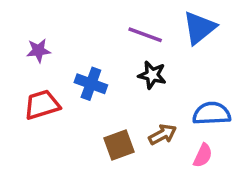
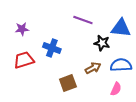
blue triangle: (199, 28) -> (121, 28), moved, turned 45
black star: (152, 75) -> (102, 43), moved
brown arrow: (163, 134) -> (93, 68), moved

